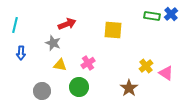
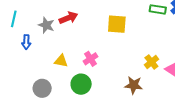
gray star: (53, 43) -> (46, 25), moved
blue arrow: (21, 53) -> (26, 42), moved
brown star: (129, 88) -> (134, 85), turned -30

